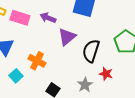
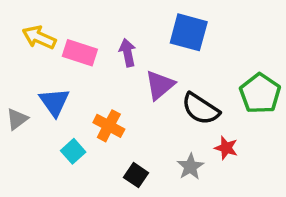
purple arrow: (48, 18) -> (127, 53), turned 56
black semicircle: (91, 51) -> (201, 109), turned -75

